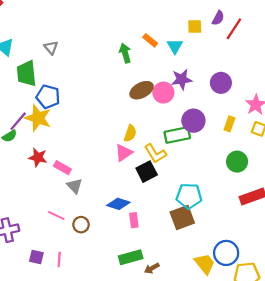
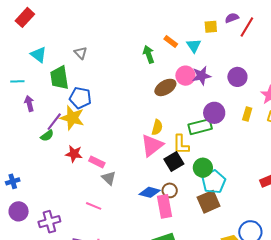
purple semicircle: (218, 18) -> (232, 18), turned -136
pink circle: (163, 93) -> (185, 76), moved
pink triangle: (124, 153) -> (152, 145), size x1.4
yellow L-shape: (155, 153) -> (181, 145), turned 35
green circle: (237, 162) -> (203, 168), moved
cyan pentagon: (189, 196) -> (214, 182), turned -30
pink rectangle: (134, 220) -> (165, 206), size x1.6
brown circle: (81, 225) -> (170, 190), moved

